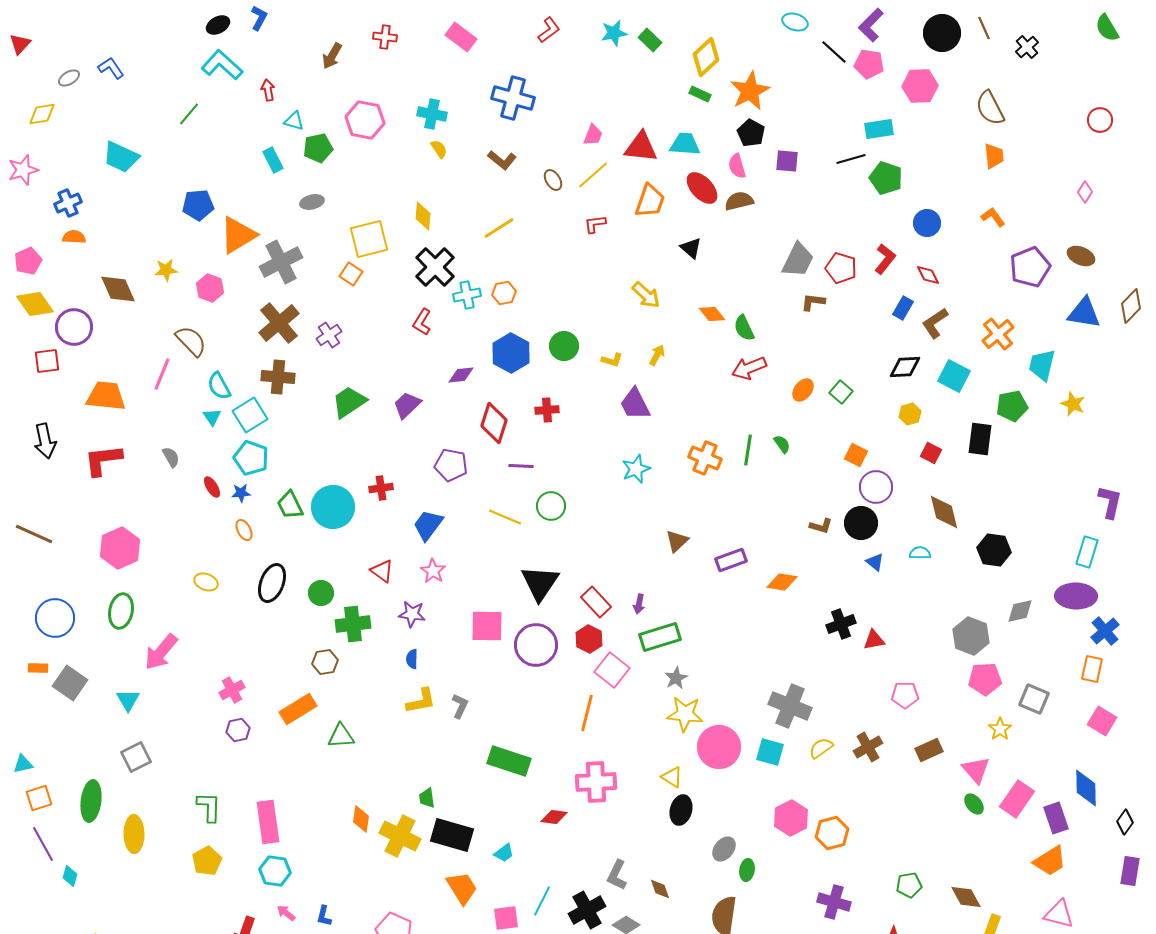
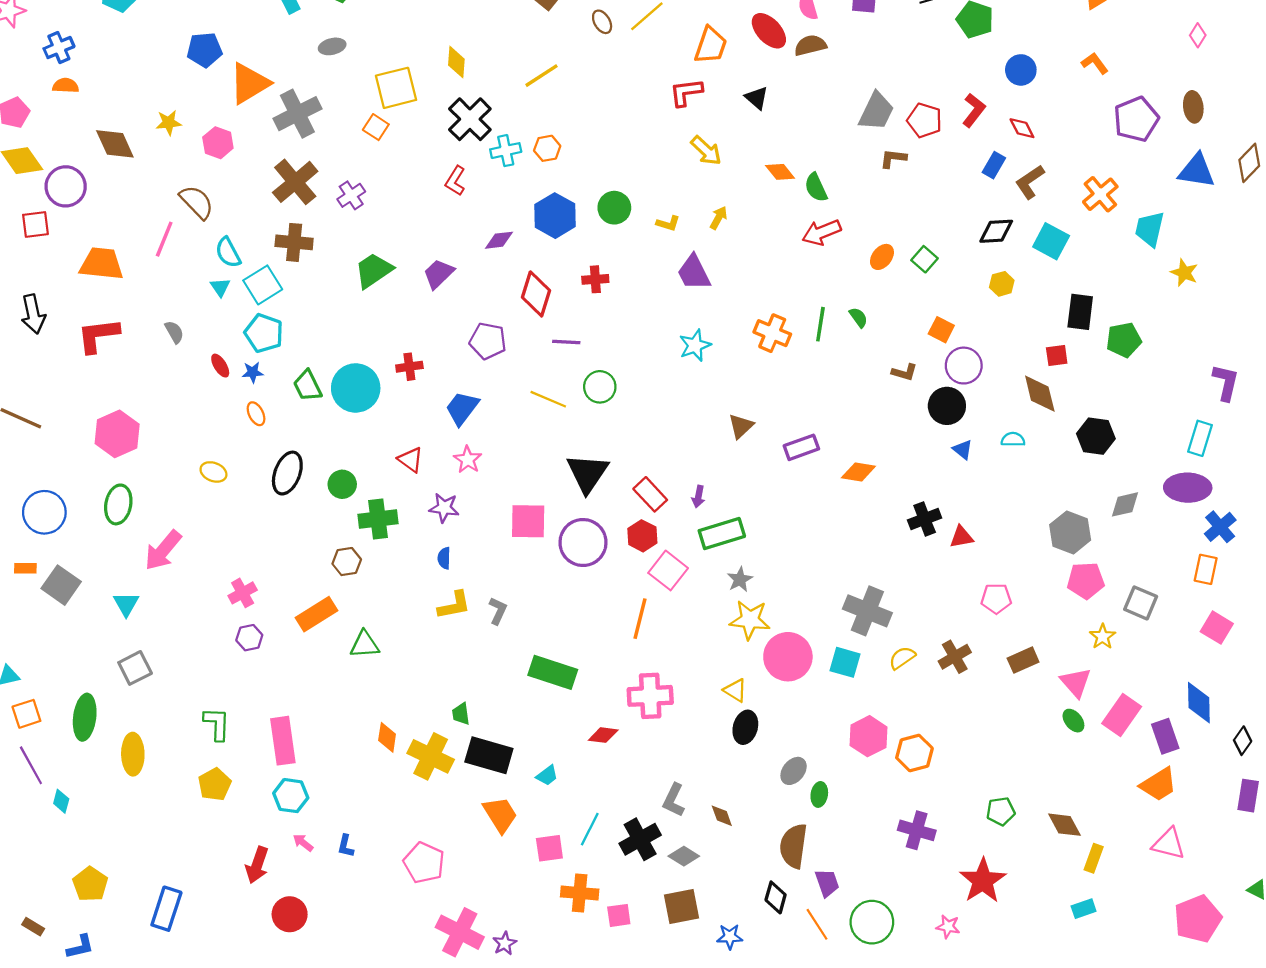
red L-shape: (595, 224) -> (686, 92), moved, size x1.4
brown ellipse: (1081, 256) -> (1193, 107), turned 60
green pentagon: (1012, 406) -> (1124, 340), moved
red square: (931, 453) -> (1057, 355), moved, turned -35
brown L-shape: (821, 526) -> (904, 372), moved

